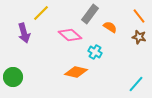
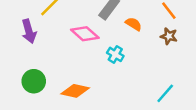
orange diamond: (76, 72) -> (75, 91), moved
green circle: (13, 77) -> (34, 81), moved

